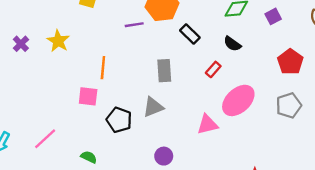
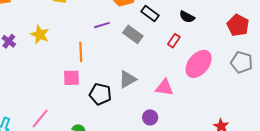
purple line: (134, 25) -> (102, 25), moved
gray rectangle: (164, 71) -> (133, 34), moved, turned -42
gray pentagon: (289, 105) -> (242, 62), turned -30
pink triangle: (208, 124) -> (164, 88), moved, turned 30
purple circle: (164, 156) -> (150, 117), moved

